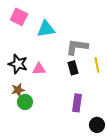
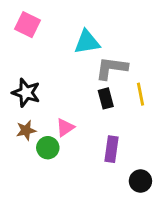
cyan triangle: (46, 29) -> (87, 42), moved
pink triangle: (39, 69) -> (65, 127), moved, turned -32
green circle: (25, 102) -> (48, 148), moved

